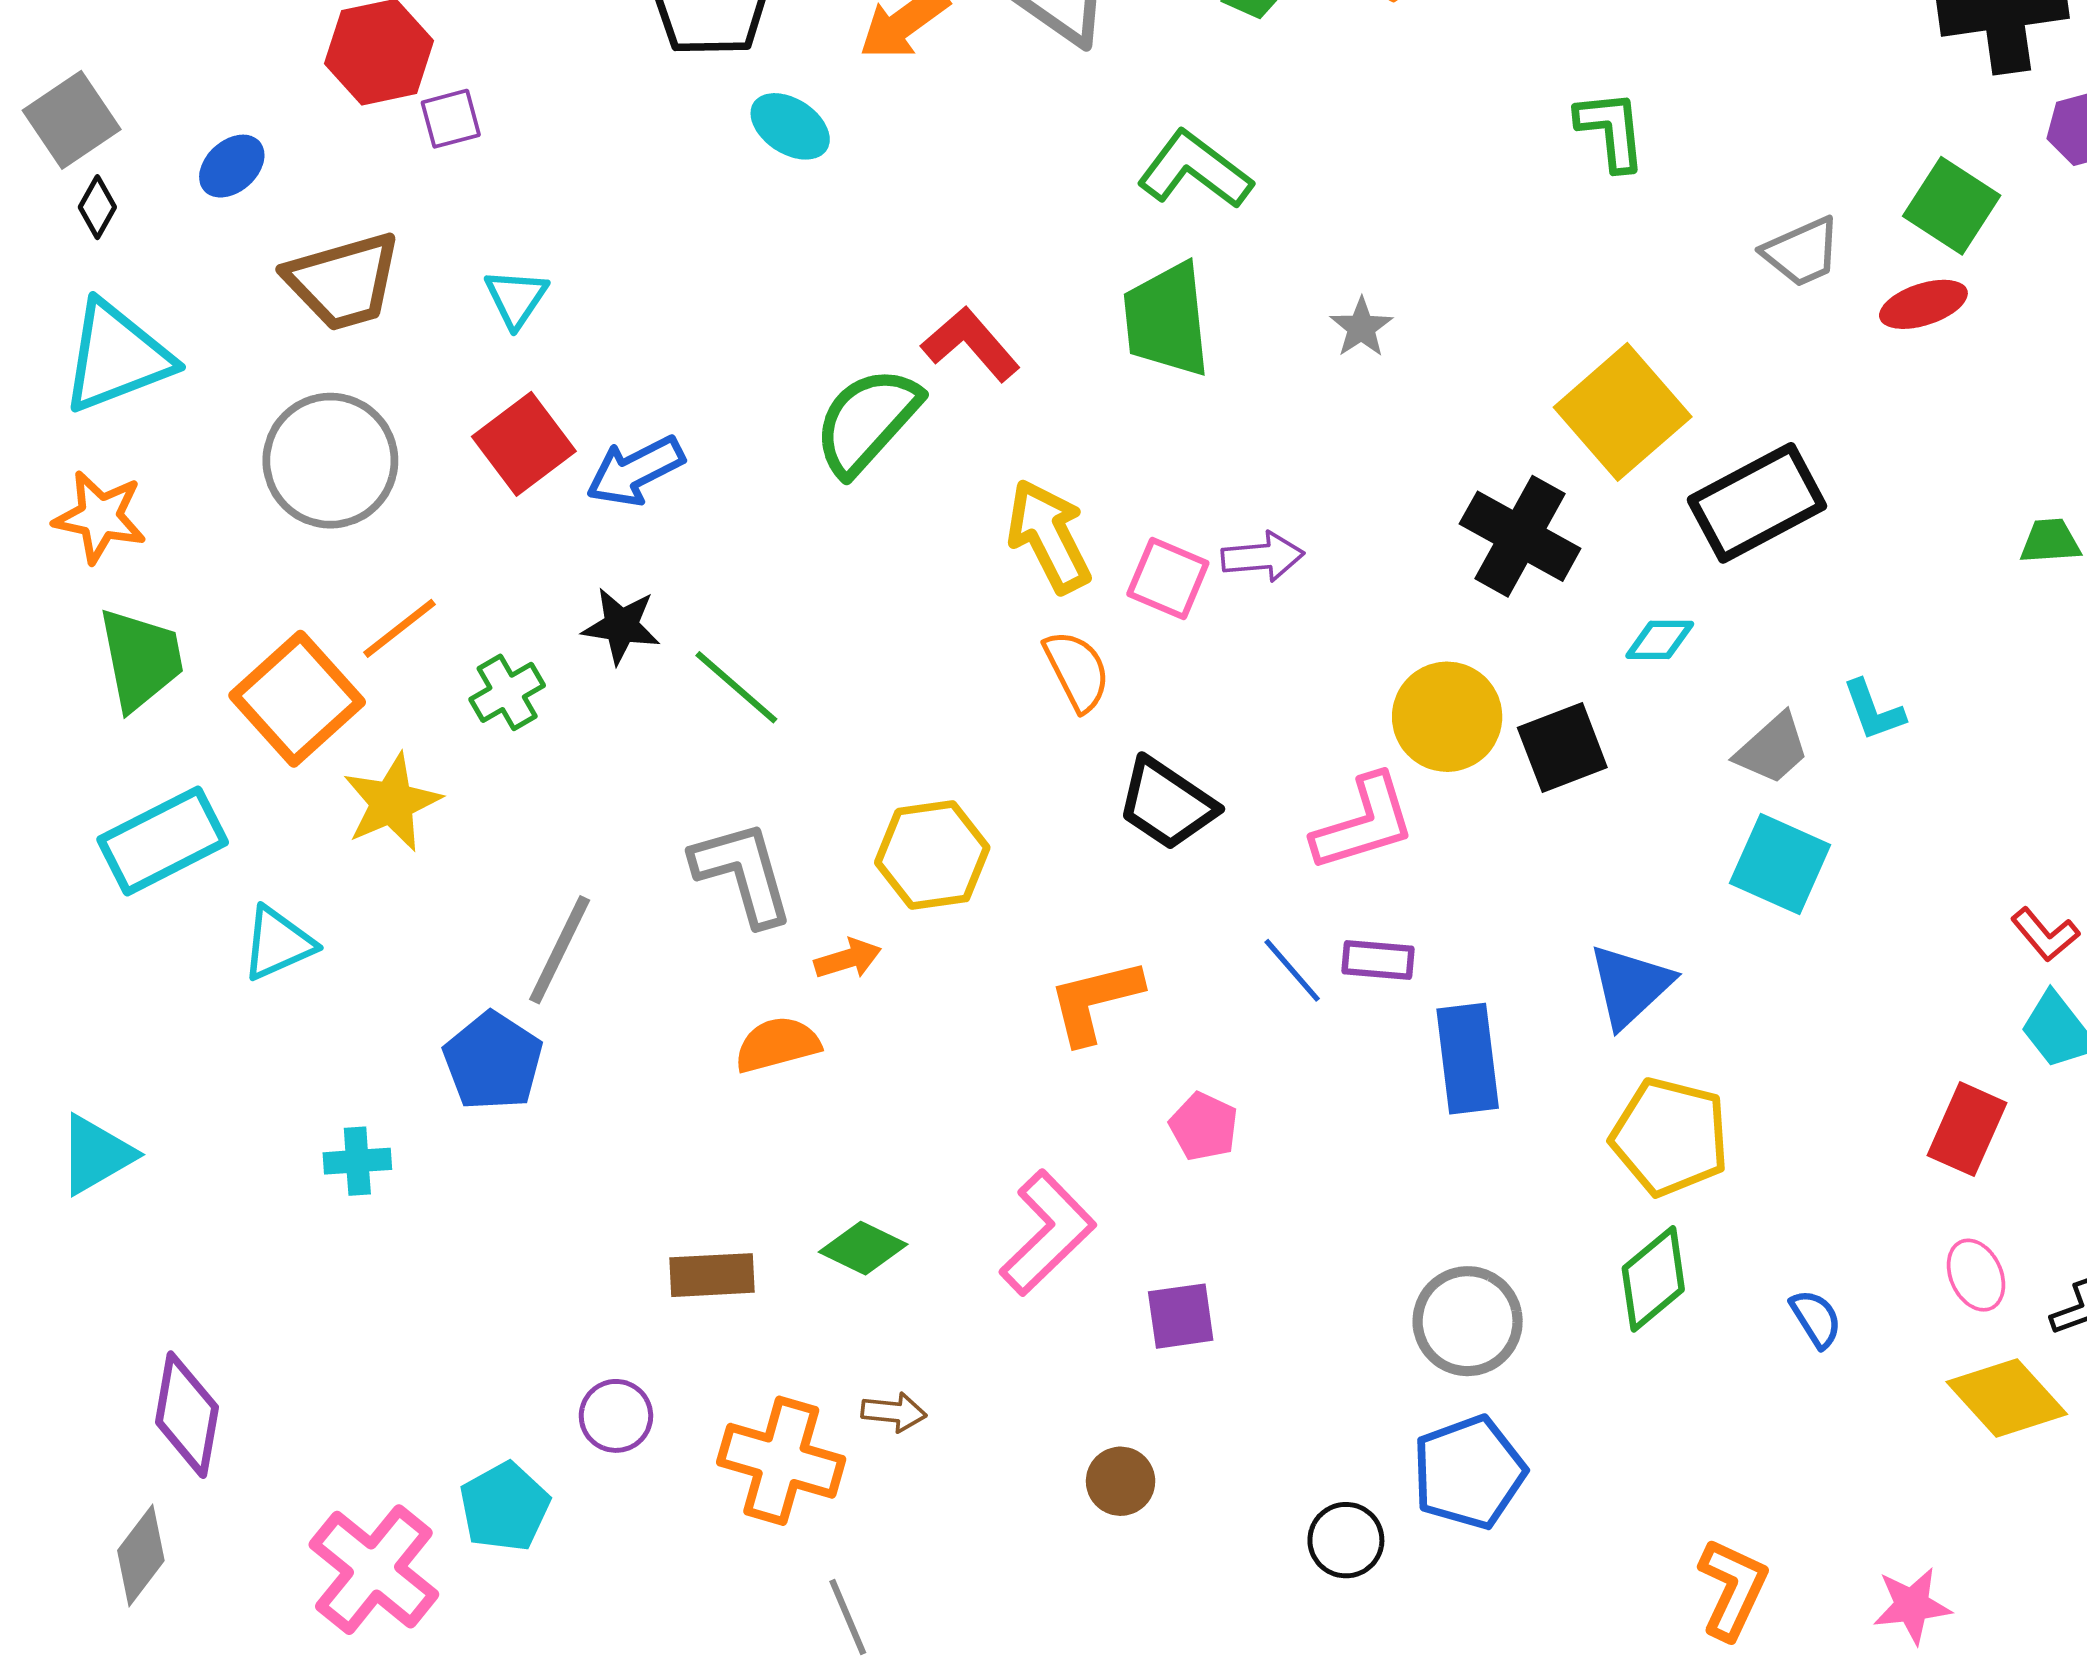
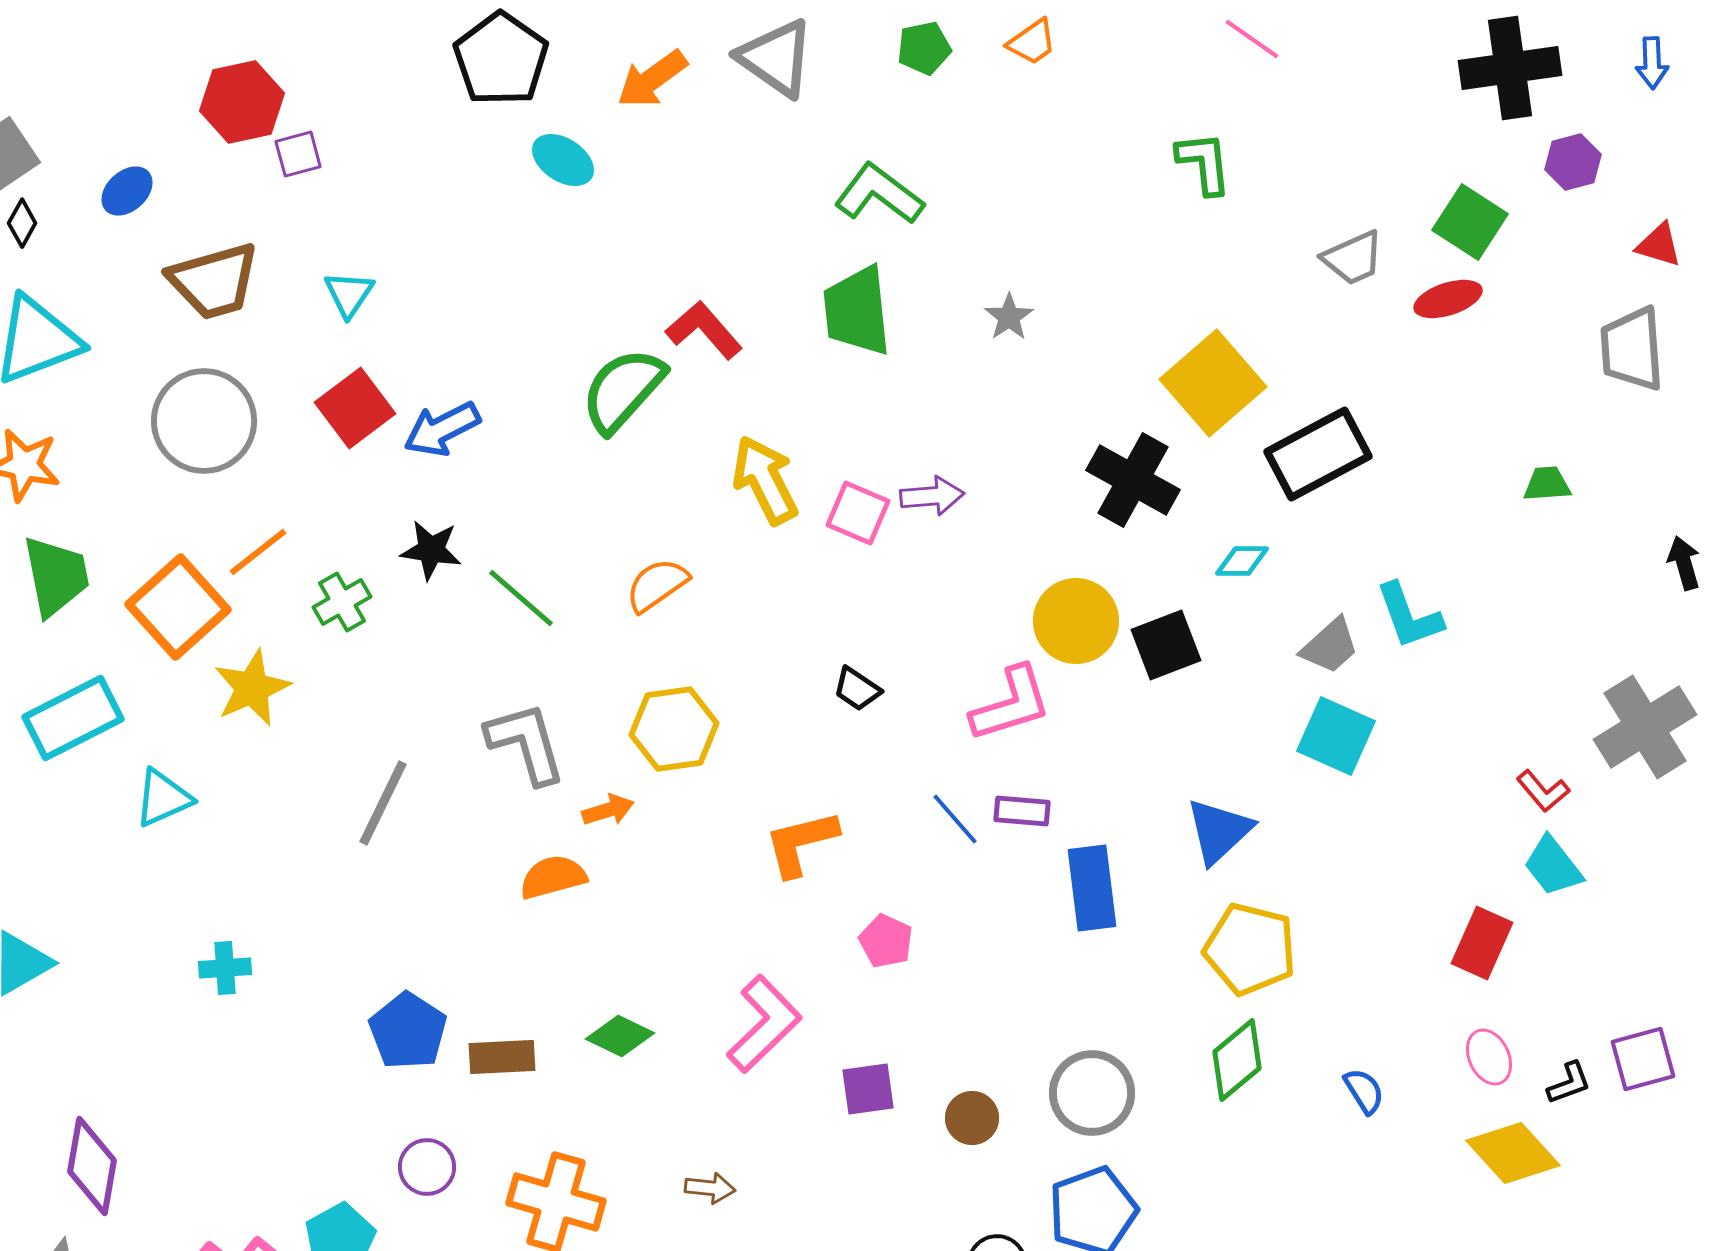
orange semicircle: (1077, 671) -> (657, 585), moved, turned -98
cyan L-shape: (1874, 710) -> (1409, 616), size x1.4
black trapezoid: (1167, 804) -> (857, 689), size x0.6
blue pentagon: (493, 1061) -> (408, 1031), moved
brown arrow: (894, 1412) -> (710, 1188), moved
brown circle: (1121, 1481) -> (972, 1118), moved

